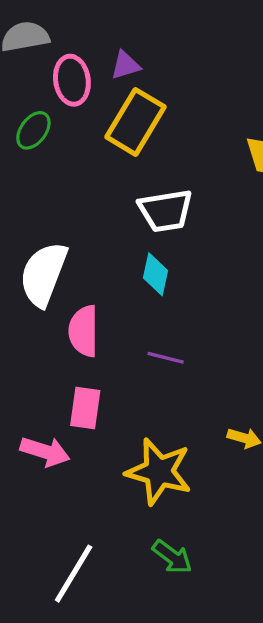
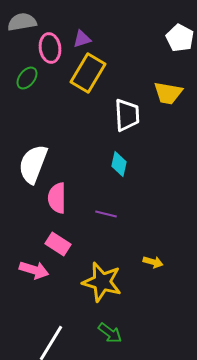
white trapezoid: (166, 211) -> (127, 115), moved, turned -84
cyan diamond: (156, 274) -> (119, 164), moved
pink rectangle: (85, 408) -> (58, 244), turned -65

